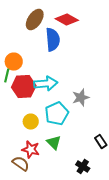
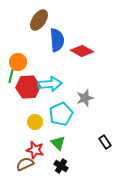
red diamond: (67, 20) -> (82, 51), moved
brown semicircle: (21, 164) -> (25, 164), turned -60
black cross: (83, 166) -> (61, 166), moved

